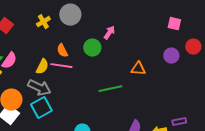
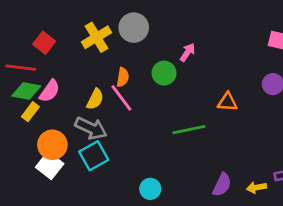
yellow cross: (43, 22) -> (97, 37), size x1.5
orange semicircle: (62, 51) -> (123, 77), turned -144
pink line: (61, 66) -> (121, 98), turned 45

